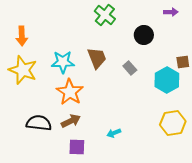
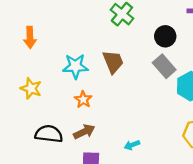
gray rectangle: (130, 68) -> (164, 66), moved, size x1.5
yellow star: (23, 70) -> (31, 88), moved, size x0.7
orange star: (70, 92) -> (83, 100), size x0.6

